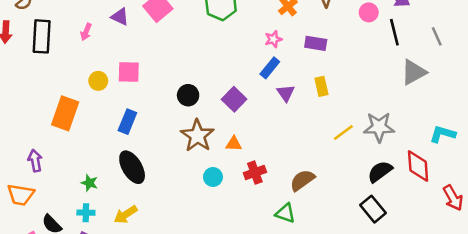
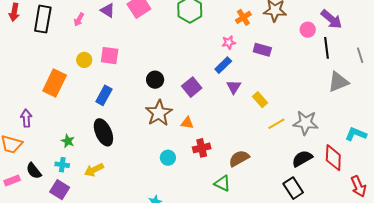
yellow rectangle: (321, 86) -> (260, 100), moved, turned -35
cyan circle: (213, 177) -> (168, 158), moved

